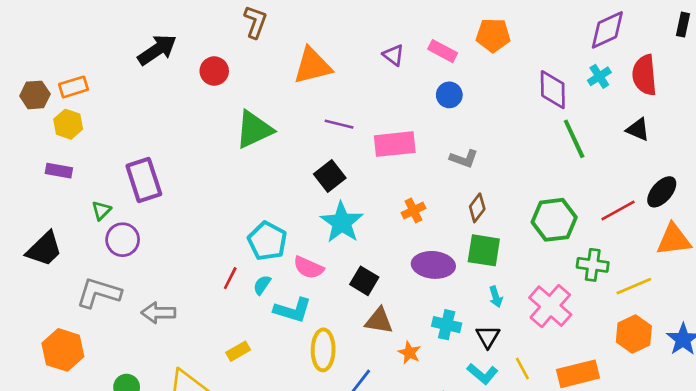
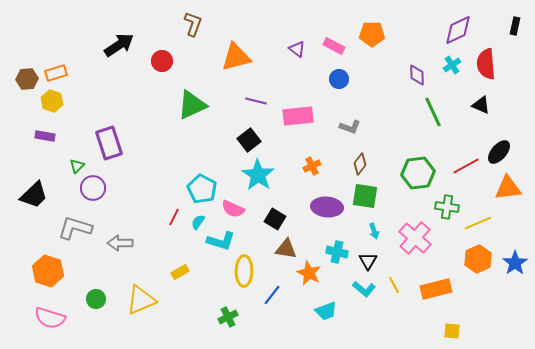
purple diamond: (553, 90) -> (417, 75), size x0.7
orange star: (409, 353) -> (309, 273), size x1.4

